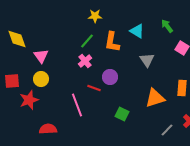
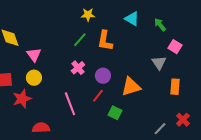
cyan triangle: (137, 31) -> (132, 19), moved
gray triangle: (147, 60) -> (159, 63), moved
pink cross: (85, 61) -> (78, 68), moved
red line: (94, 88) -> (98, 96), moved, turned -72
orange triangle: (155, 98) -> (131, 87), moved

